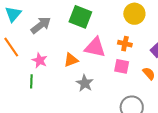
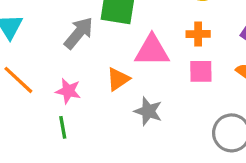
gray arrow: (41, 25) -> (79, 33), moved

